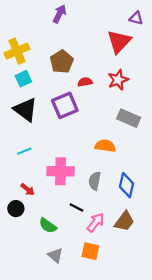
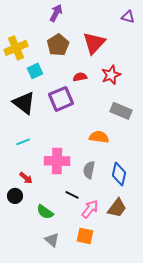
red triangle: (119, 41) -> (94, 43), moved
brown pentagon: (62, 62) -> (58, 45), moved
cyan square: (23, 79) -> (35, 71), moved

